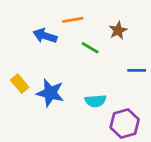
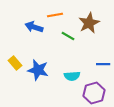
brown star: (118, 30) -> (89, 23), size x1.5
blue line: (137, 70) -> (103, 64), moved

